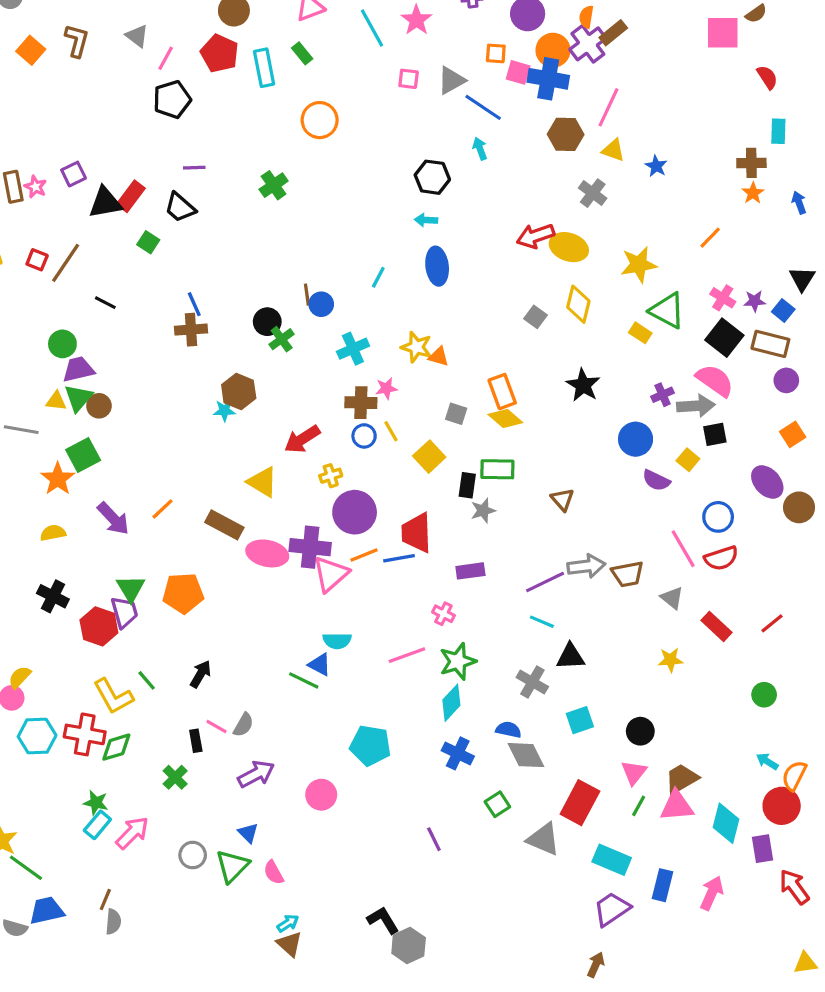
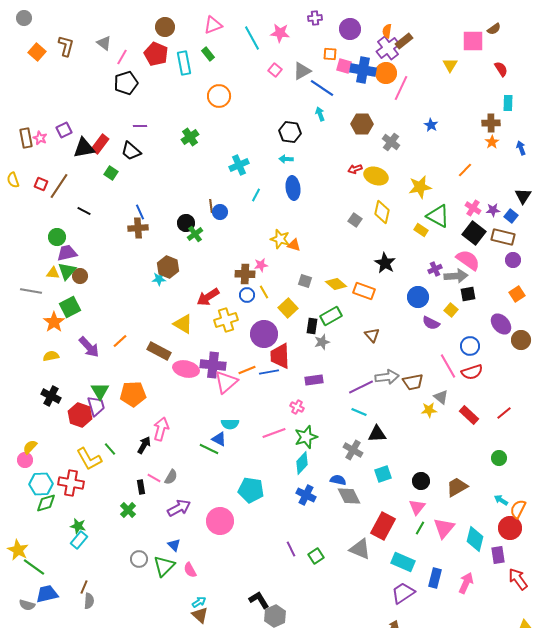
pink star: (416, 20) -> (280, 33), turned -30
orange circle: (553, 50) -> (386, 73), moved
pink square: (409, 79) -> (275, 70), turned 32
brown hexagon: (566, 134) -> (362, 124), moved
yellow triangle: (613, 150) -> (450, 65), moved, turned 42
red arrow: (536, 236) -> (355, 169), size x0.6
cyan cross: (353, 349) -> (239, 165), moved
orange rectangle: (502, 392) -> (364, 291), moved, turned -50
green rectangle: (497, 469) -> (331, 316), turned -30
yellow cross: (331, 476) -> (226, 320), size x1.6
purple circle: (355, 512) -> (264, 334), moved
yellow star: (670, 660) -> (429, 410), moved
green diamond: (116, 747) -> (46, 503), moved
brown trapezoid: (682, 779) -> (457, 487), moved
pink circle: (321, 795) -> (220, 521), size x1.4
green square: (497, 804) -> (316, 556), moved
pink triangle: (677, 806) -> (444, 528), turned -45
pink arrow: (132, 833) -> (161, 429), moved, turned -30

